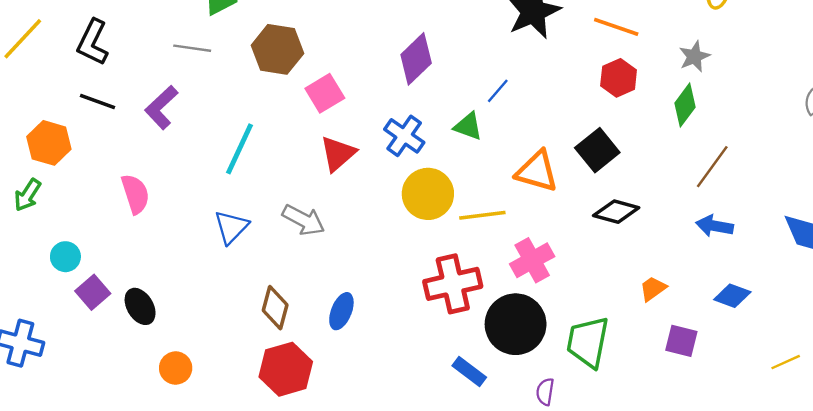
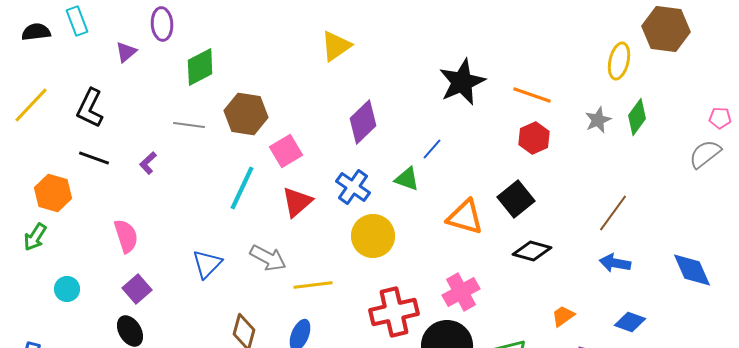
gray line: (192, 48) -> (189, 125), moved
green diamond: (685, 105) -> (637, 117), moved
purple L-shape: (161, 107) -> (148, 163), size x0.6
cyan line: (240, 149) -> (242, 188), moved
yellow line: (482, 215) -> (313, 285), moved
purple square: (93, 292) -> (137, 289), moved

